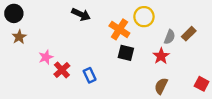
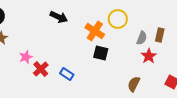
brown rectangle: (189, 34) -> (160, 35), turned -32
red star: (161, 56) -> (149, 56), moved
blue rectangle: (90, 75) -> (67, 74), turned -32

